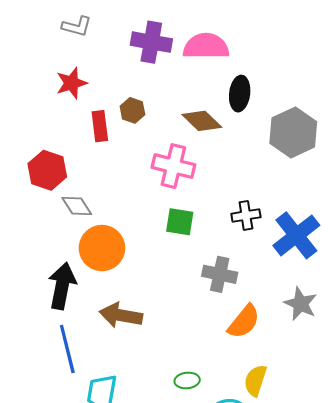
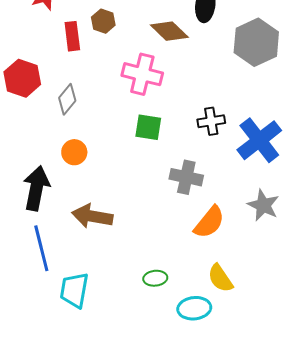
gray diamond: (77, 206) -> (67, 99), moved, turned 72
orange circle: (102, 248) -> (74, 152), size x0.6
yellow semicircle: (255, 380) -> (220, 278), turned -52

